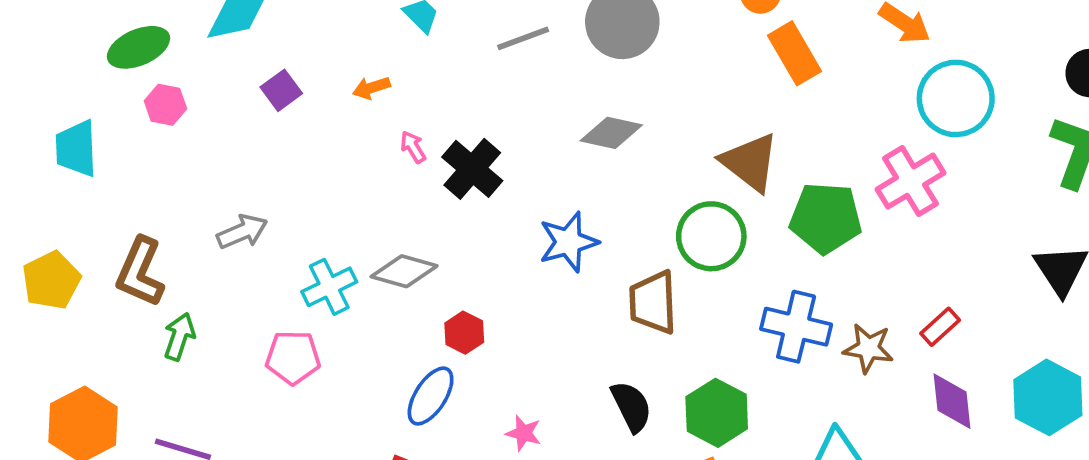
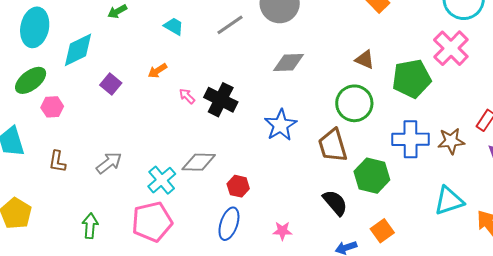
brown triangle: (750, 162) -> (365, 60), size x0.6
brown L-shape: (140, 272) -> (57, 162), moved, size x0.6
pink pentagon: (293, 357) -> (152, 222), size x1.4
green hexagon: (717, 413) -> (372, 176), moved

